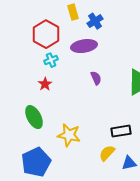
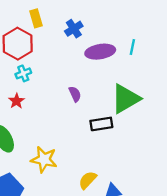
yellow rectangle: (73, 12) -> (36, 18), moved
purple ellipse: (84, 46) -> (100, 52), moved
black rectangle: (121, 131) -> (101, 124), moved

